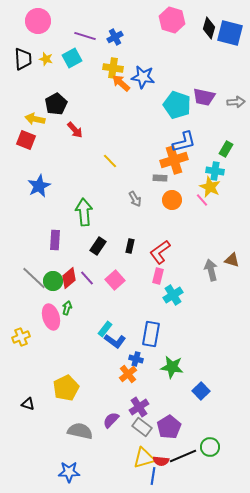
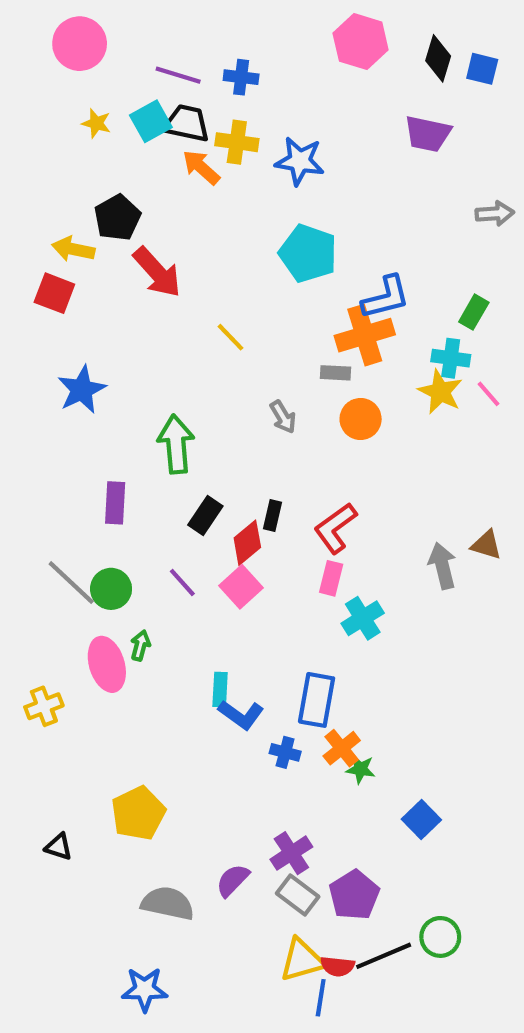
blue square: (230, 33) -> (482, 69), size x0.6
blue cross: (115, 37) -> (241, 77), turned 35
black trapezoid: (23, 59) -> (187, 123), moved, turned -75
orange arrow: (121, 83) -> (201, 167), moved
purple trapezoid: (204, 97) -> (428, 134), moved
cyan pentagon: (177, 105) -> (308, 253), moved
red arrow: (75, 130) -> (157, 272), size x1.5
pink line: (202, 200) -> (488, 394), moved
red diamond: (69, 278) -> (247, 543), moved
cyan rectangle: (105, 329) -> (220, 690), turned -35
green star: (172, 367) -> (361, 769), size x0.6
orange cross: (128, 374) -> (342, 748), moved

